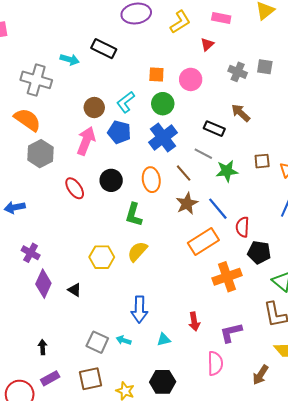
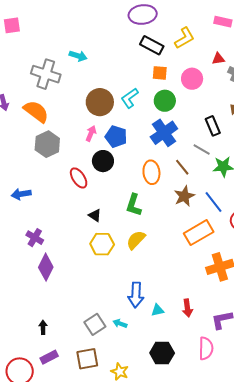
yellow L-shape: (180, 22) -> (185, 38), moved
red triangle: (207, 44) -> (218, 59), moved, turned 32
black rectangle: (104, 49) -> (152, 45), moved
brown circle: (94, 108) -> (100, 102), size x1.4
black rectangle: (214, 129) -> (213, 126), turned 42
blue pentagon: (119, 132) -> (116, 137), moved
pink arrow: (86, 141) -> (91, 133), size x0.6
black circle: (111, 180) -> (103, 161), moved
black triangle: (75, 290) -> (95, 215), moved
cyan triangle: (164, 340) -> (157, 310), moved
gray square: (97, 342) -> (95, 324), turned 30
black hexagon: (163, 382) -> (162, 353), moved

